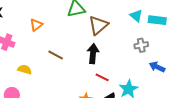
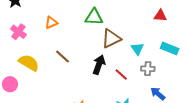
cyan triangle: (136, 16) -> (137, 49), moved
yellow semicircle: (25, 69) -> (29, 63), size x1.5
red line: (102, 77) -> (121, 75), moved

